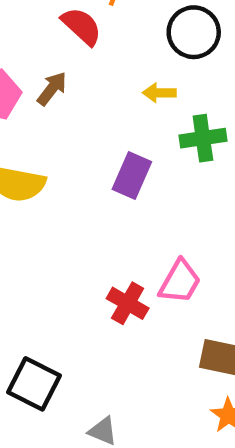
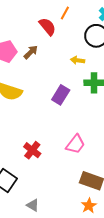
red cross: (128, 303) -> (32, 150), moved

